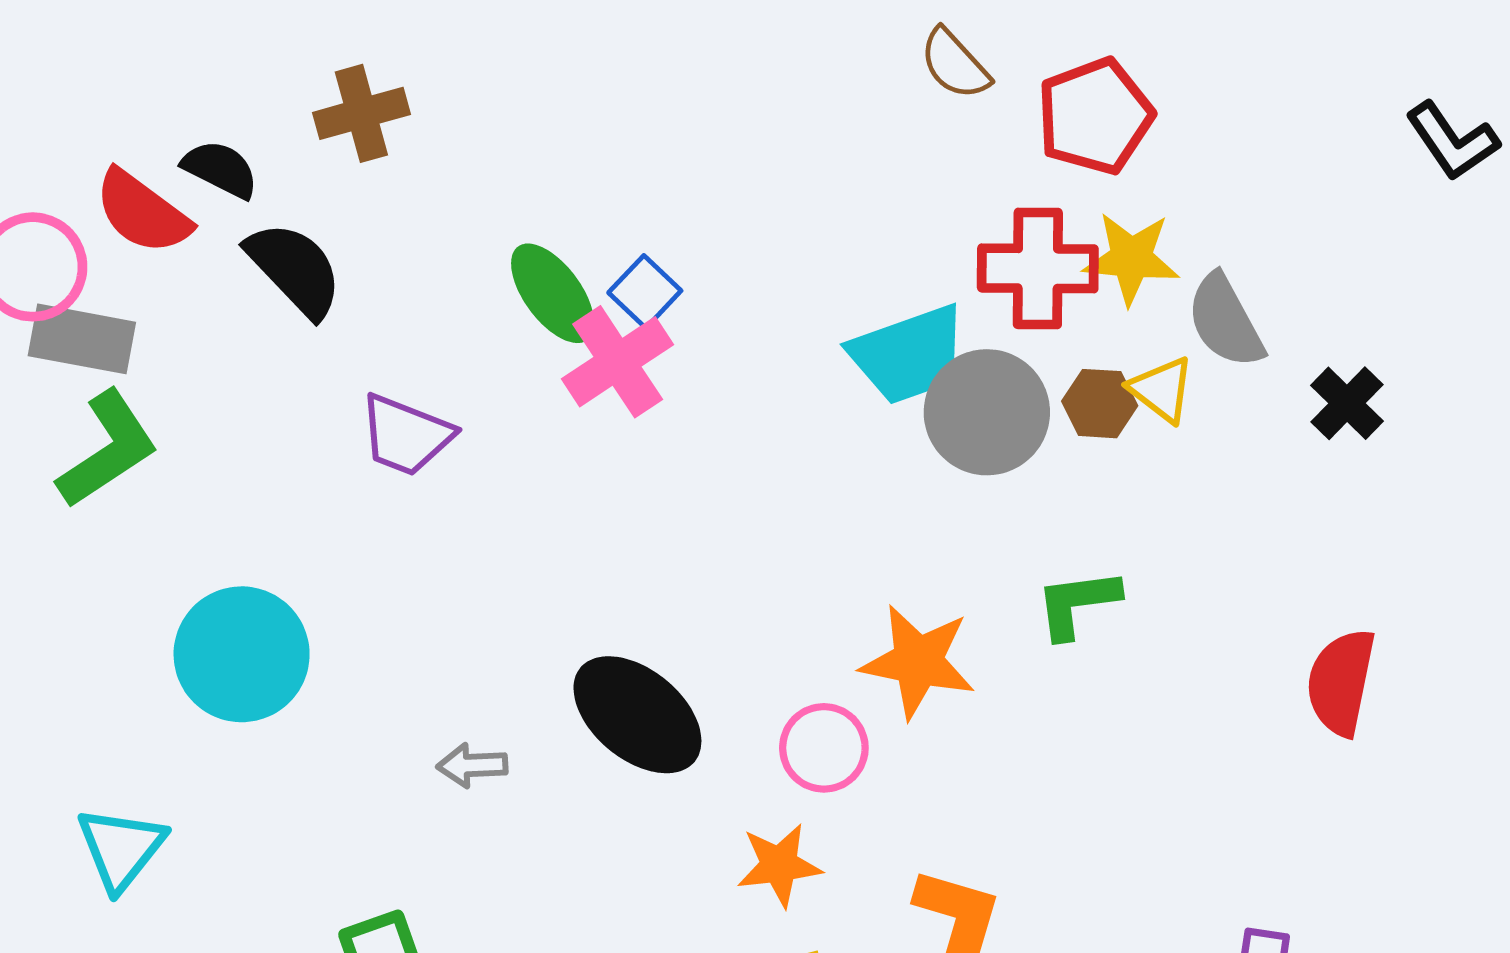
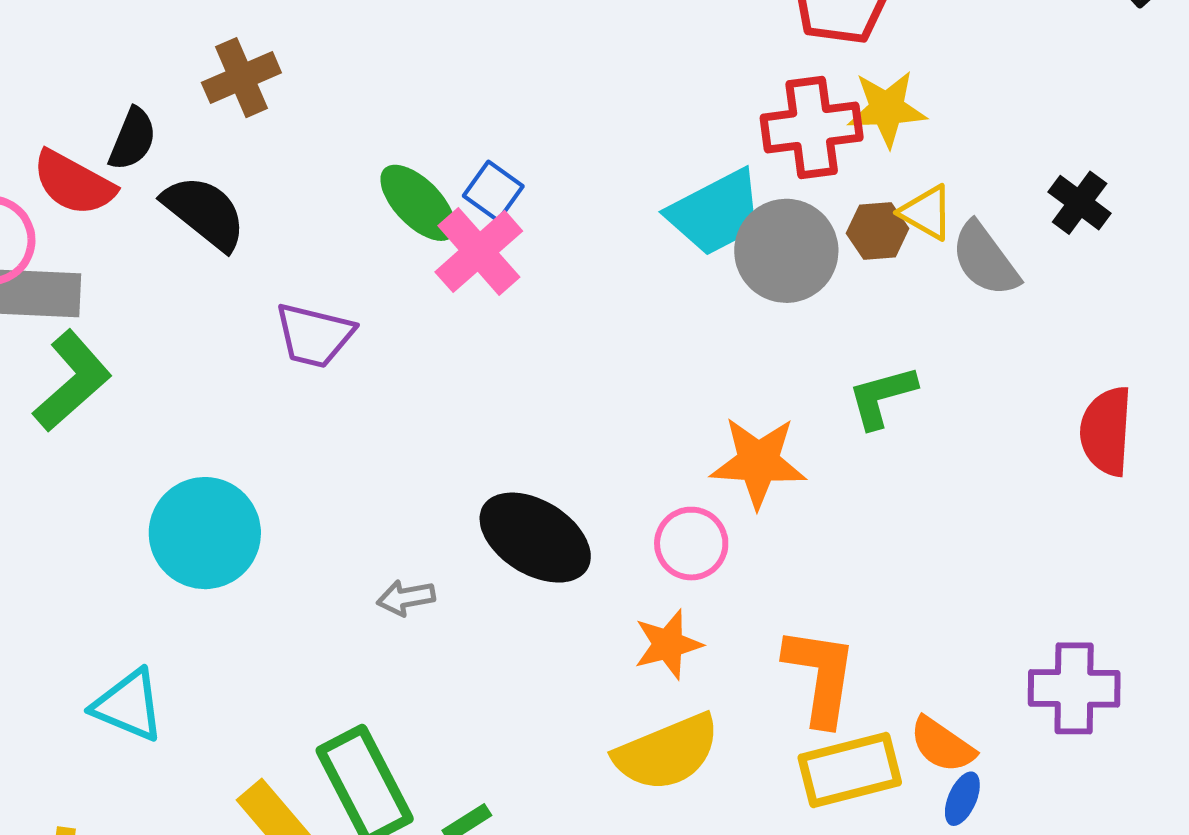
black semicircle: (220, 169) -> (132, 139), turned 94
gray semicircle: (1225, 321) -> (985, 259), moved
cyan triangle: (121, 848) -> (128, 705), turned -38

